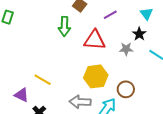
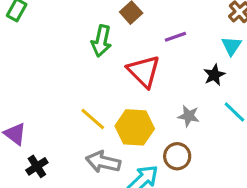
red triangle: (95, 40) -> (144, 71), turned 30
gray star: (126, 49) -> (189, 116), moved
yellow line: (43, 80) -> (93, 119), moved

